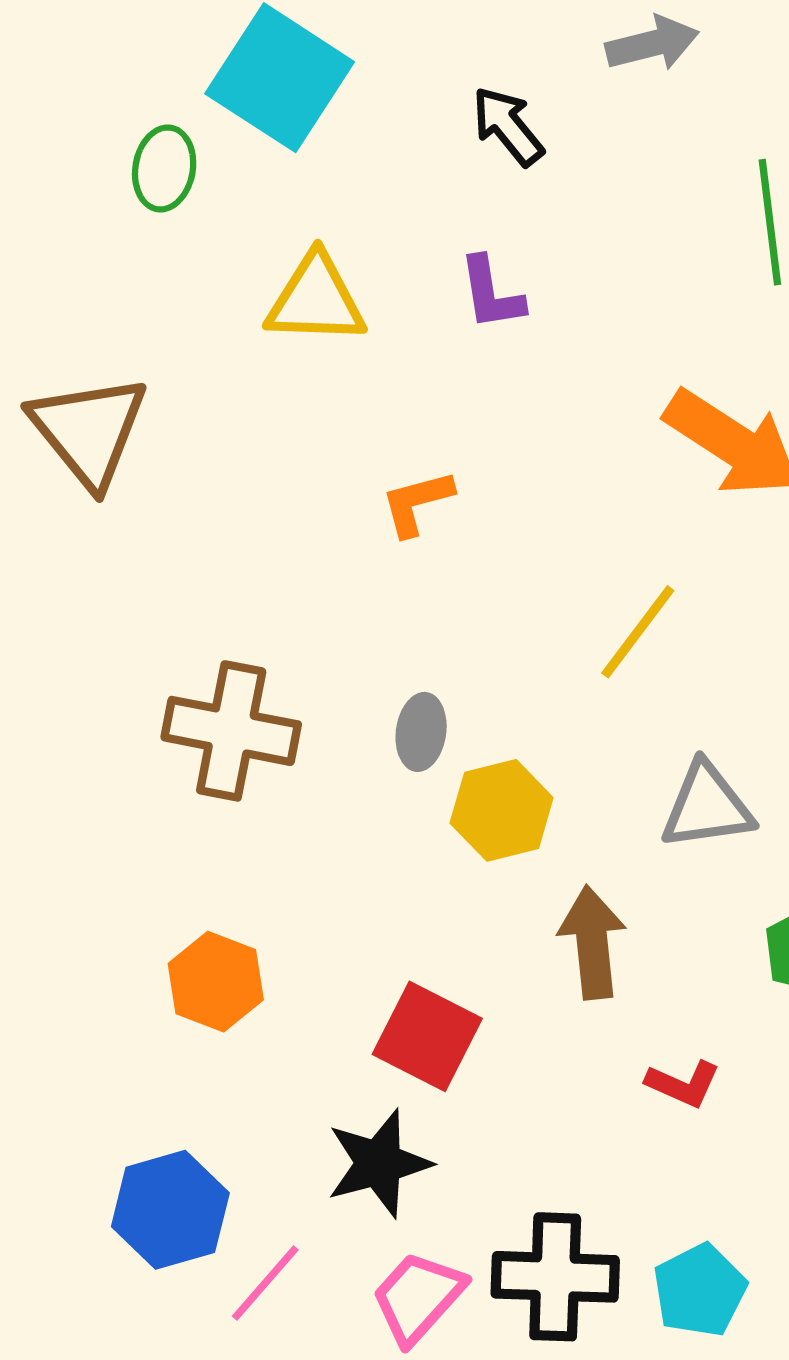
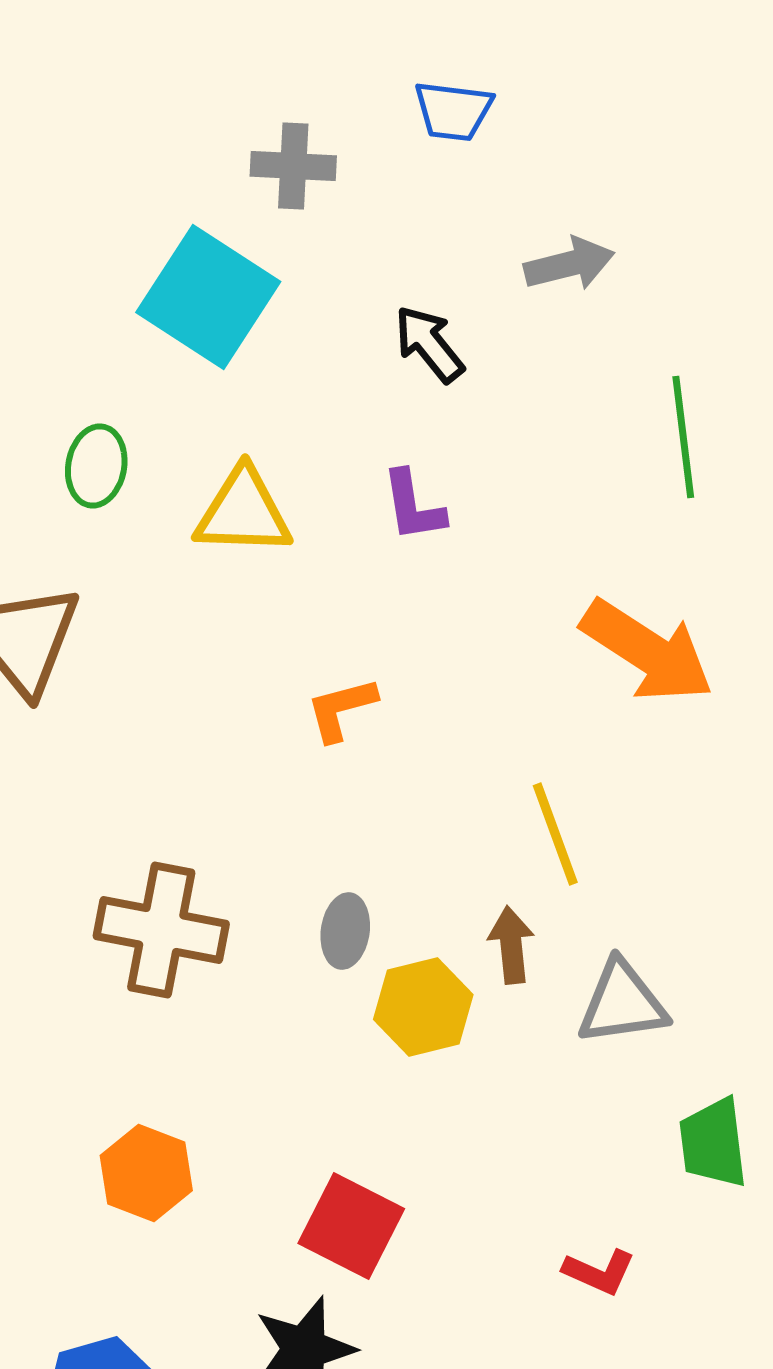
green ellipse: (164, 168) -> (96, 466), moved
yellow line: (638, 632) -> (555, 834), turned -57
brown arrow: (592, 942) -> (511, 945), moved, size x0.7

